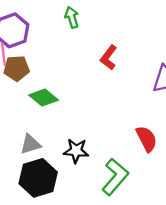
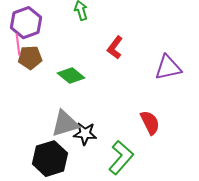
green diamond: (44, 98) -> (71, 76), moved
gray triangle: (31, 144) -> (65, 124), moved, size x1.4

